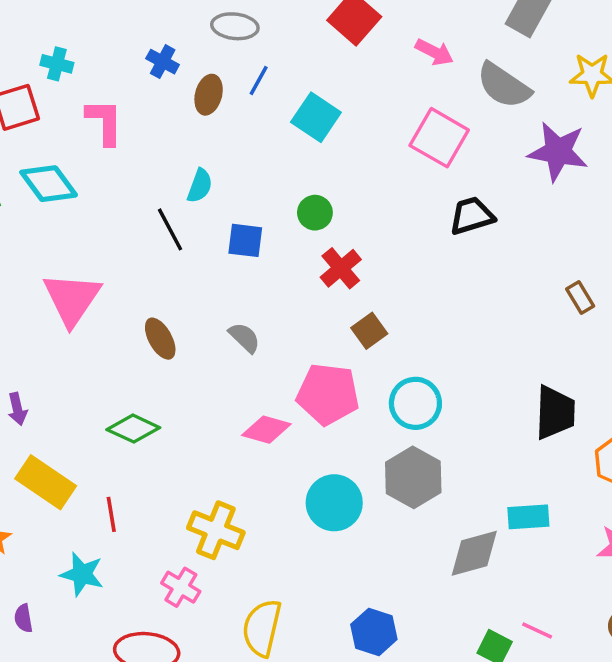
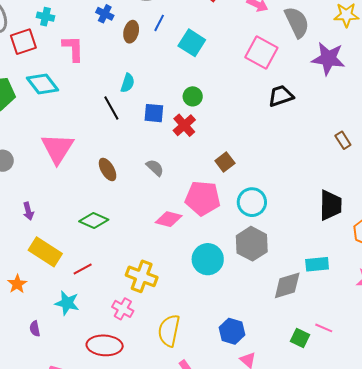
gray semicircle: (504, 86) -> (297, 22), turned -148
red cross: (341, 268) -> (184, 125), moved
red line: (111, 514) -> (83, 269), turned 72

